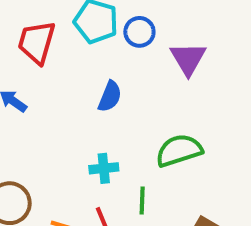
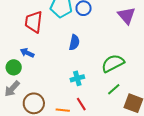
purple triangle: (188, 59) -> (127, 15), moved
green line: (142, 201) -> (114, 89), moved, turned 56

